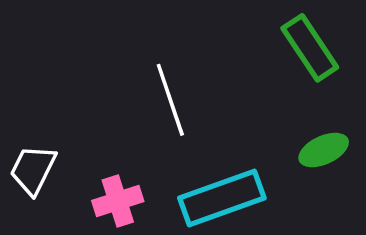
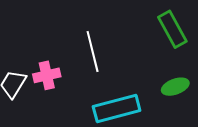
pink cross: (118, 201) -> (47, 75), moved

